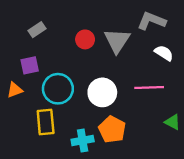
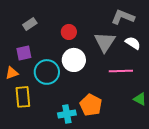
gray triangle: (117, 41) -> (105, 42), moved
white circle: (102, 92) -> (74, 60), moved
yellow rectangle: (46, 122) -> (23, 97), moved

